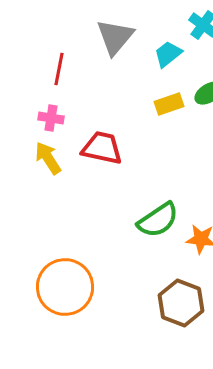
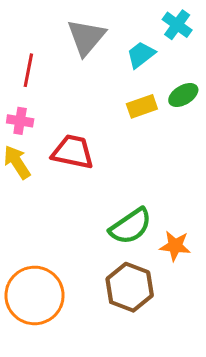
brown hexagon: (181, 303) -> (130, 287), moved

